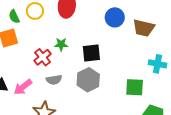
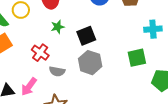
green star: (61, 44) -> (58, 27), moved
gray semicircle: (54, 80) -> (57, 71), turned 35

